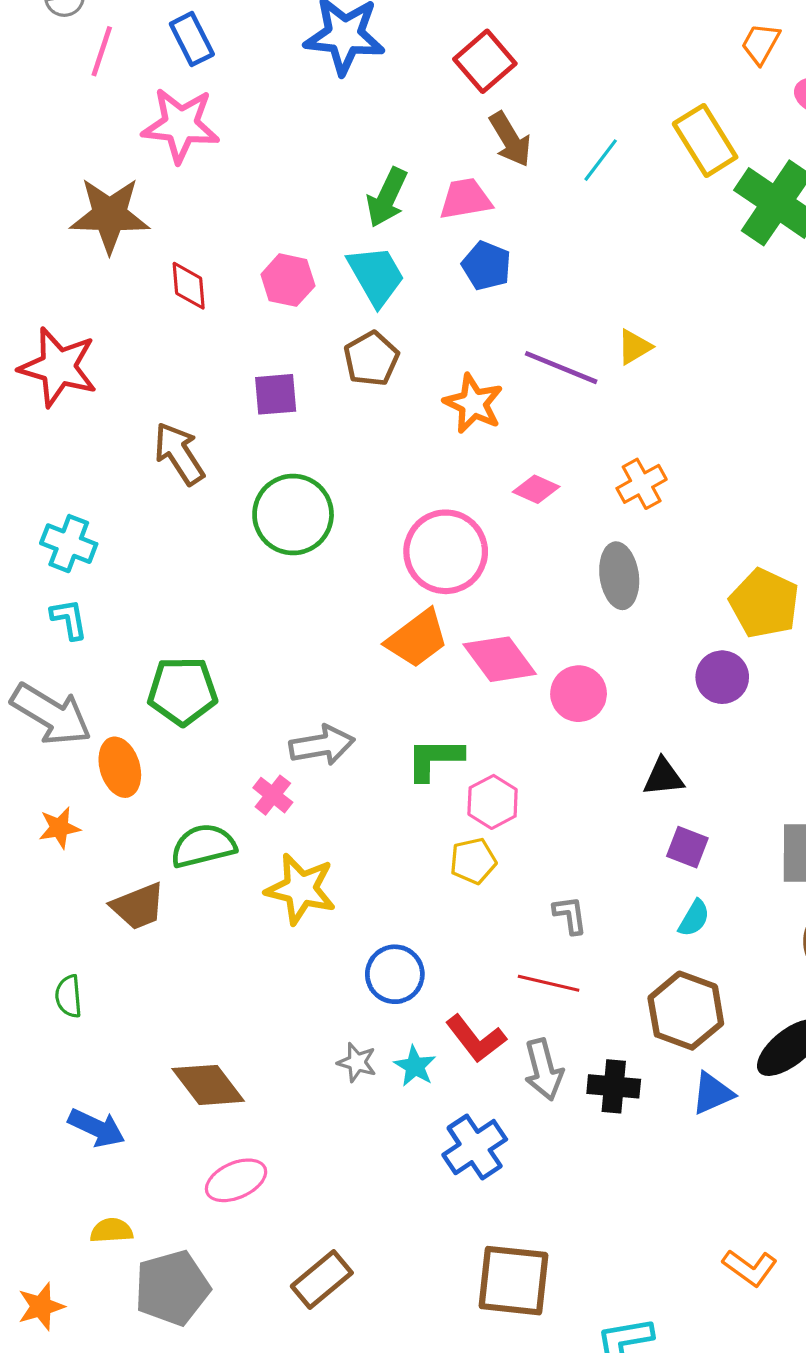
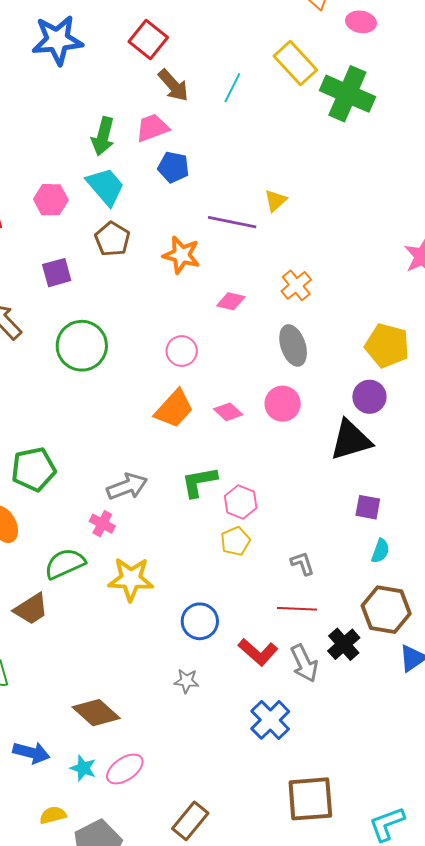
pink circle: (446, 552) -> (182, 351), size x0.6
pink diamond: (500, 659) -> (228, 412), size x0.6
pink circle: (579, 694) -> (283, 404), moved
black triangle: (663, 777) -> (351, 440), moved, size x1.6
cyan star: (415, 1066) -> (83, 768), moved
black cross: (614, 1086) -> (344, 644), moved, turned -36

